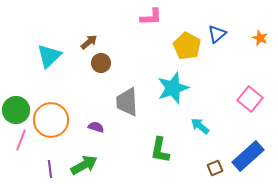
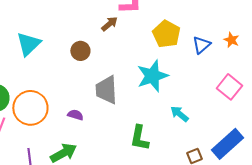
blue triangle: (217, 34) -> (201, 45), moved
orange star: (260, 38) -> (231, 40), moved
brown arrow: (89, 42) -> (109, 24), moved

